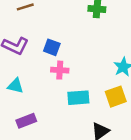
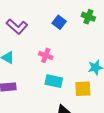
blue square: (52, 47) -> (59, 22), moved

